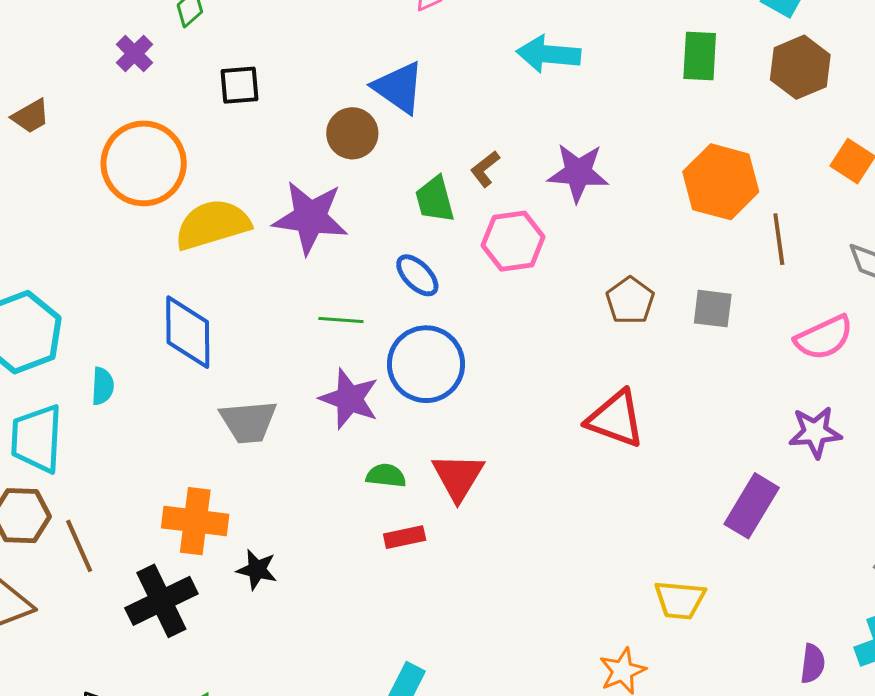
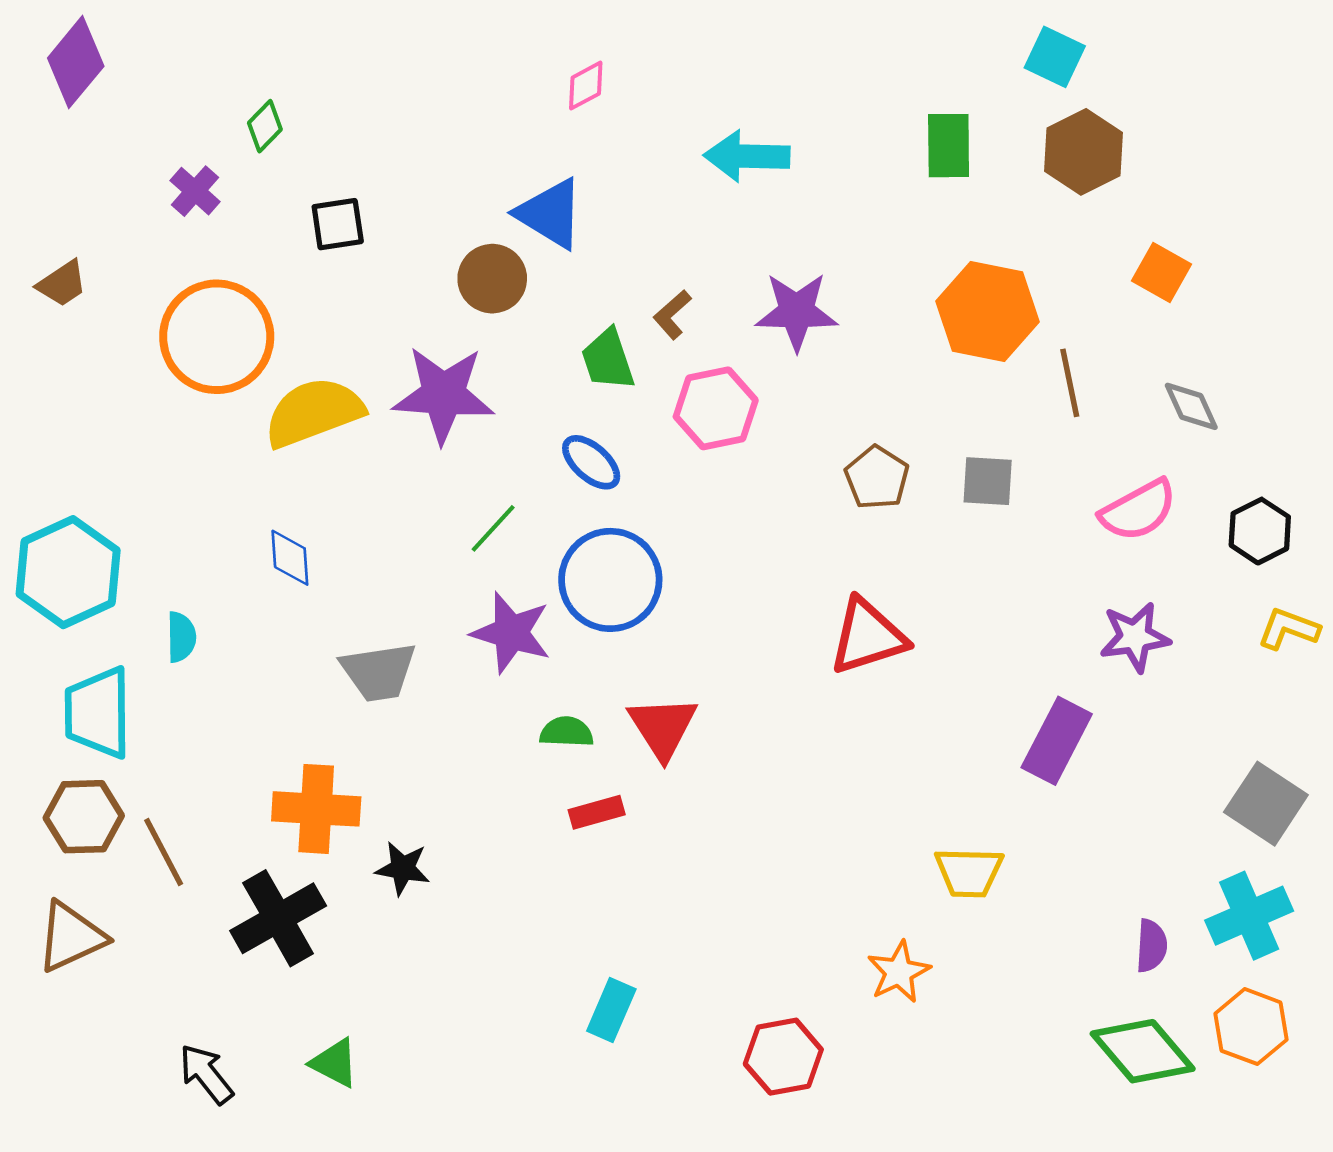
green line: (341, 320) -> (493, 528), turned -48
blue diamond: (188, 332) -> (290, 558), size x0.6
red triangle: (616, 419) -> (868, 637), turned -34

